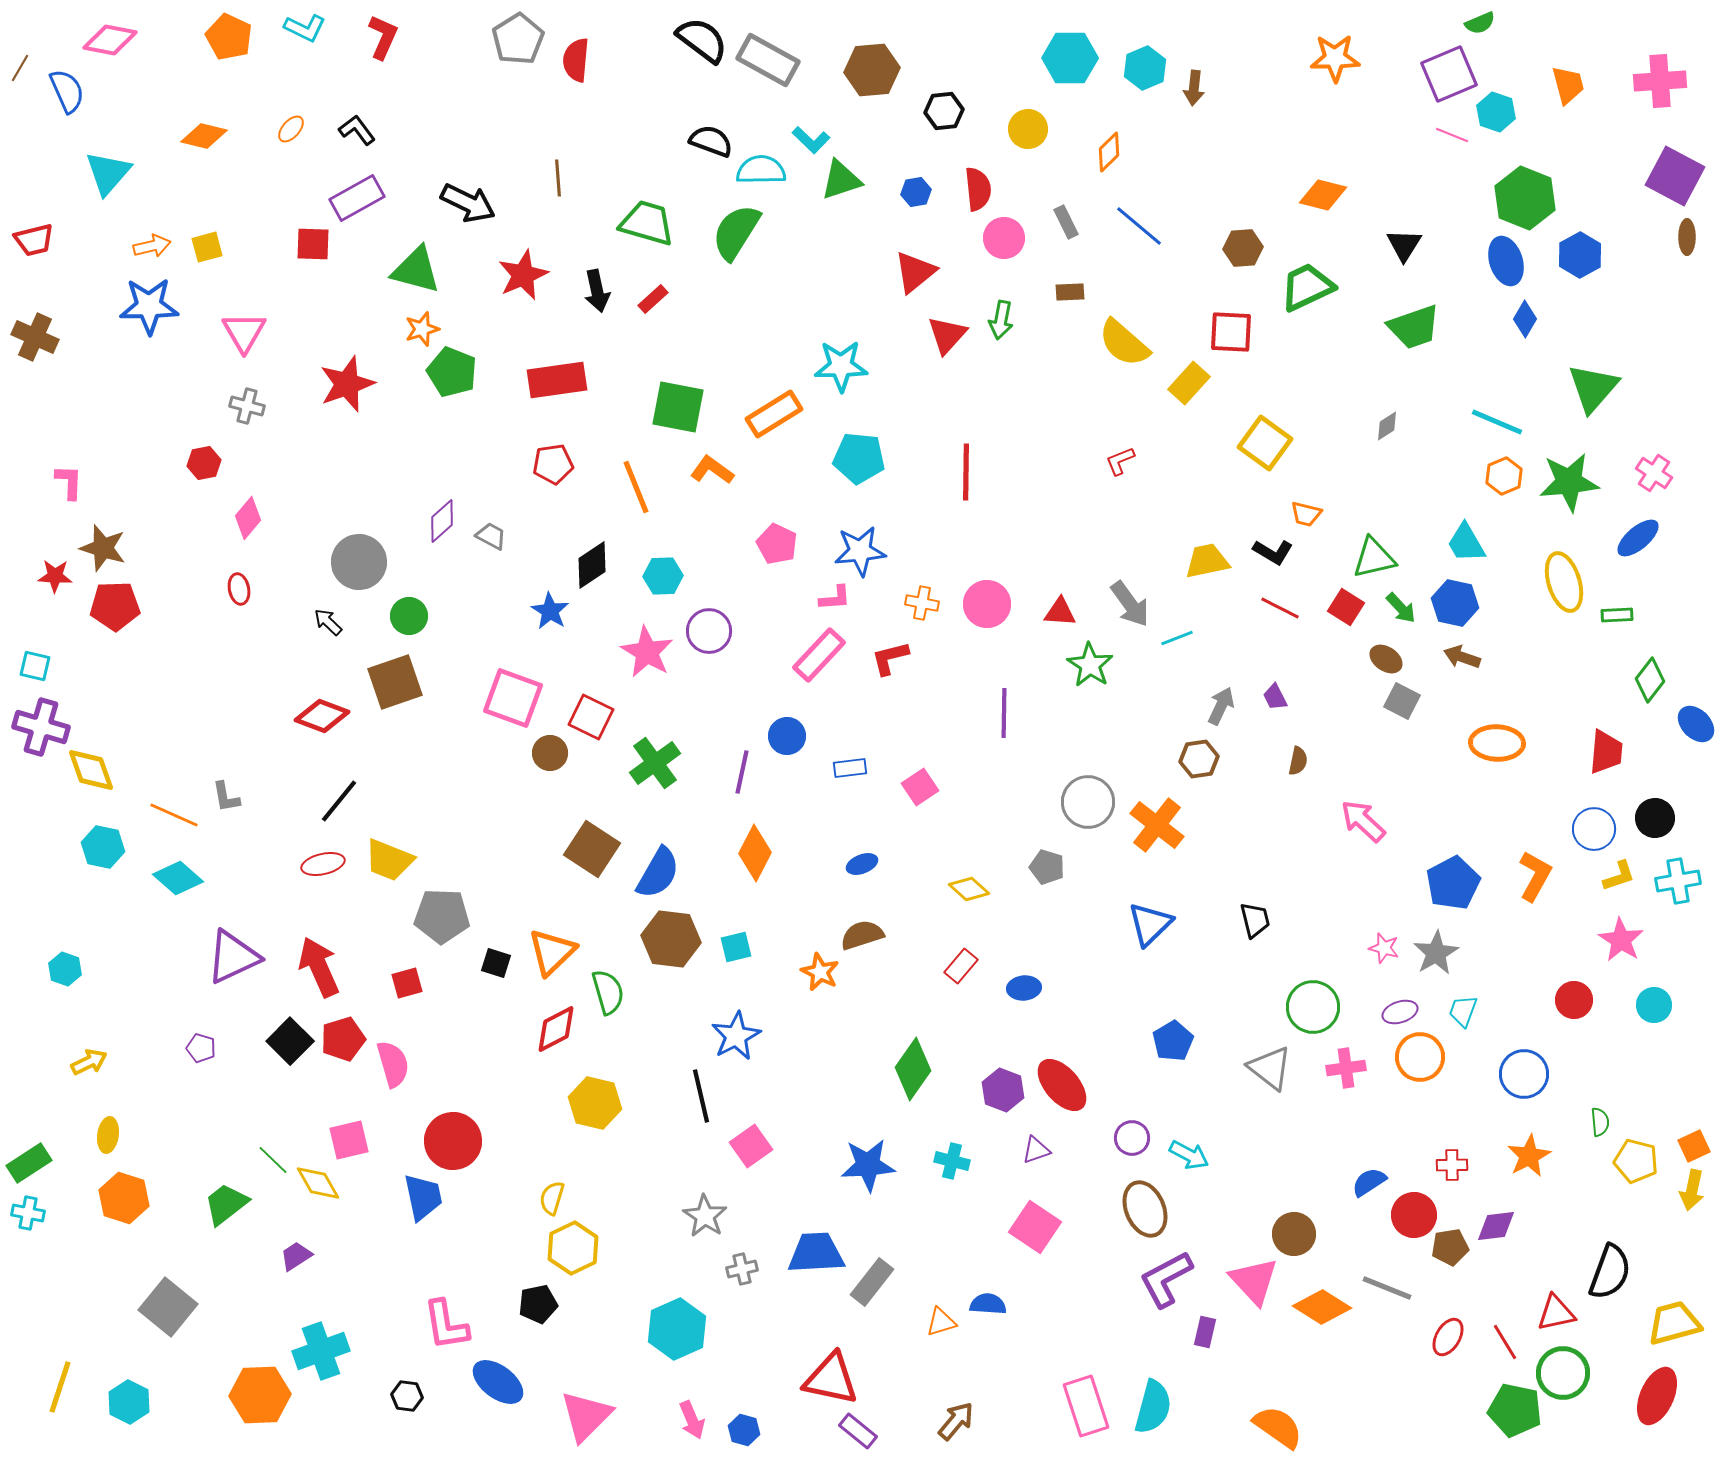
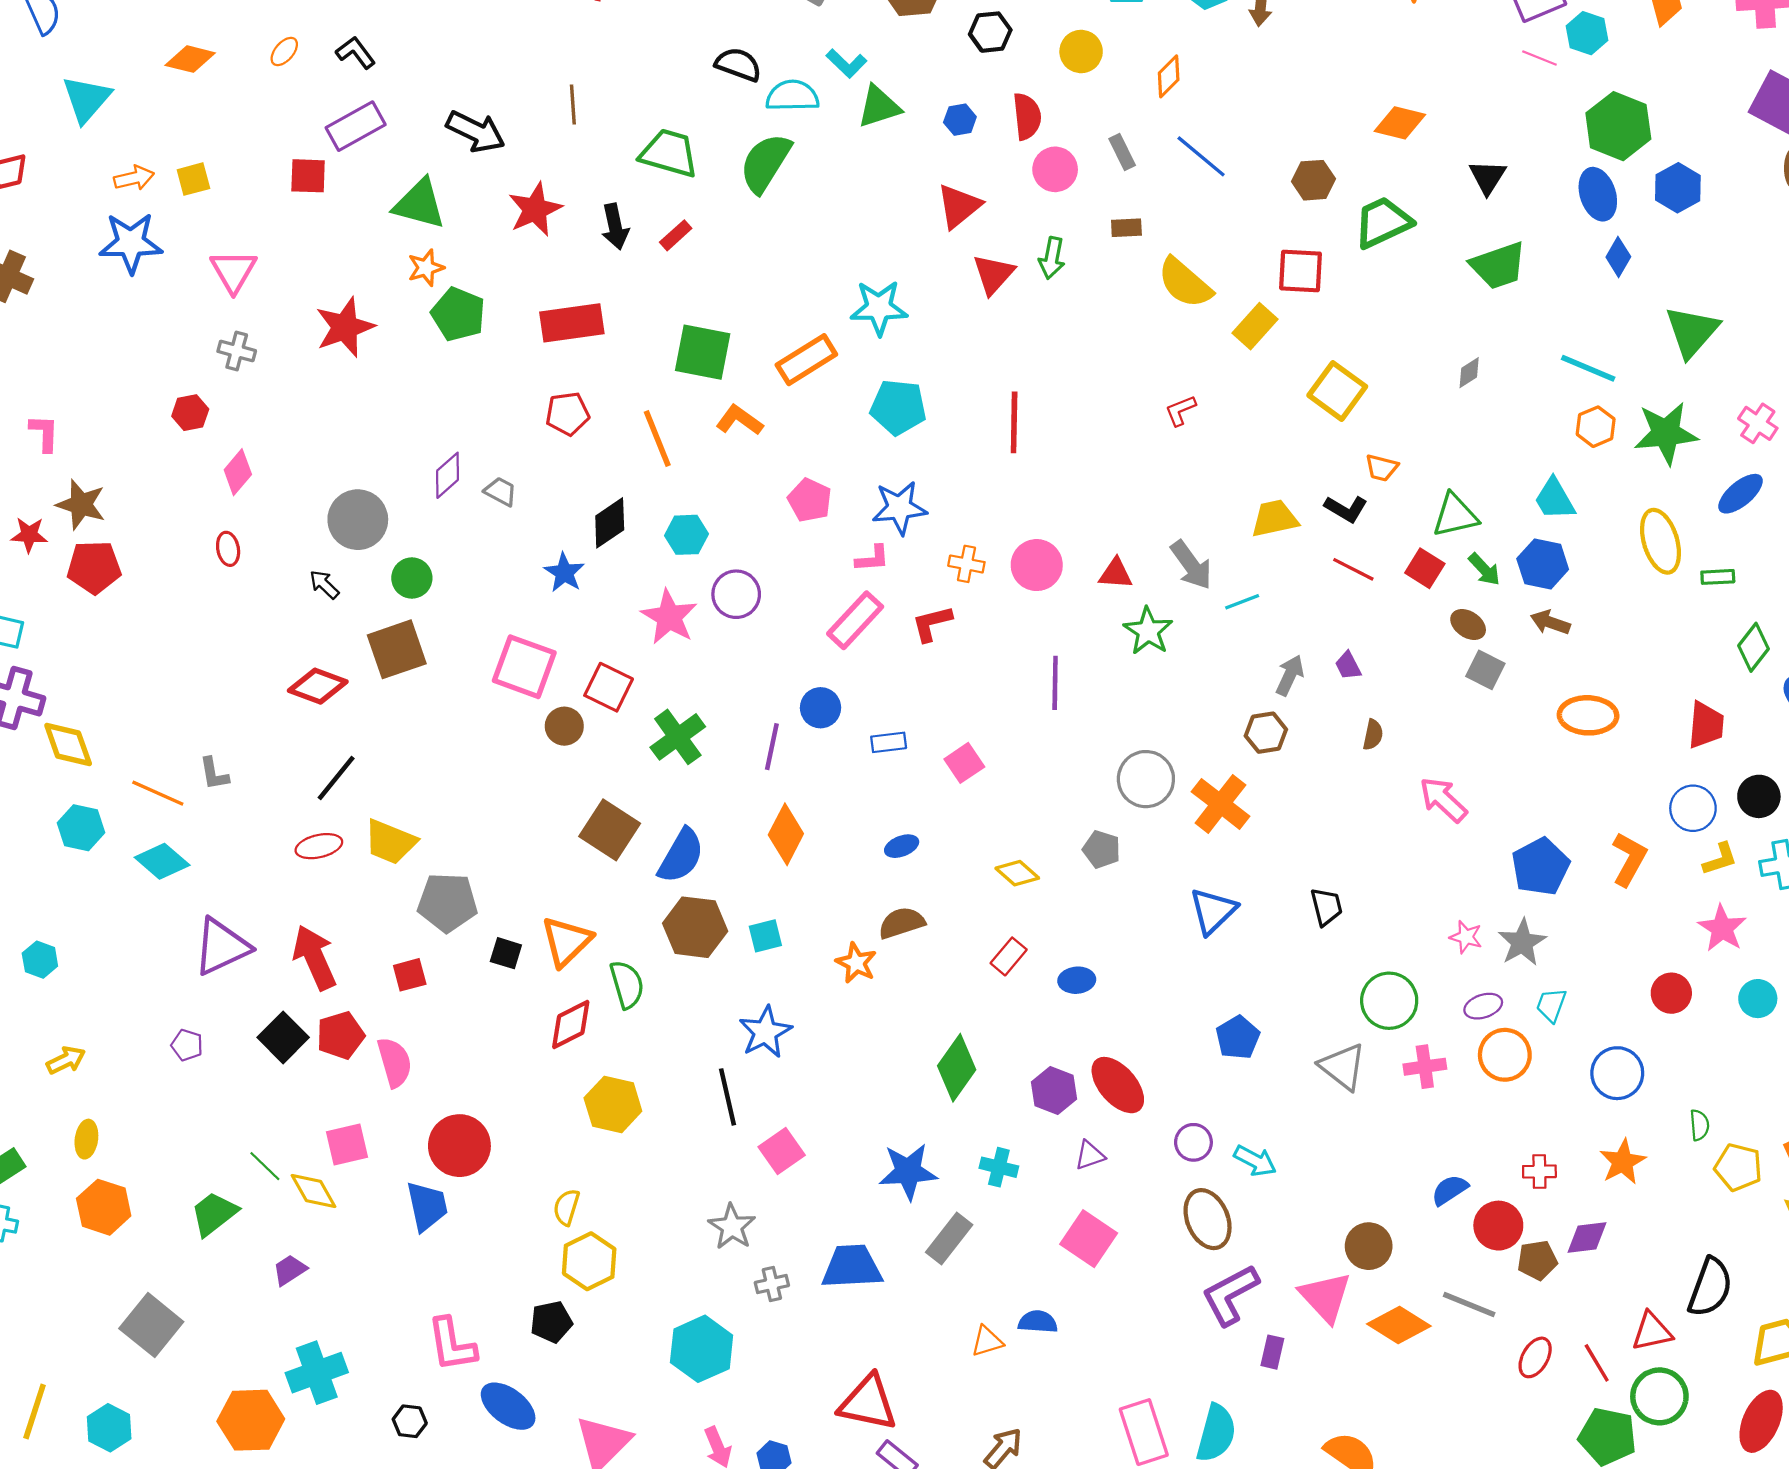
gray rectangle: (872, 1282) -> (949, 1239), moved

